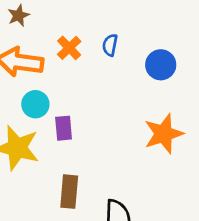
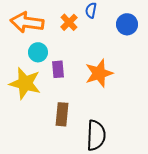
orange cross: (69, 48) -> (69, 22), moved
orange star: (164, 134) -> (99, 73), moved

